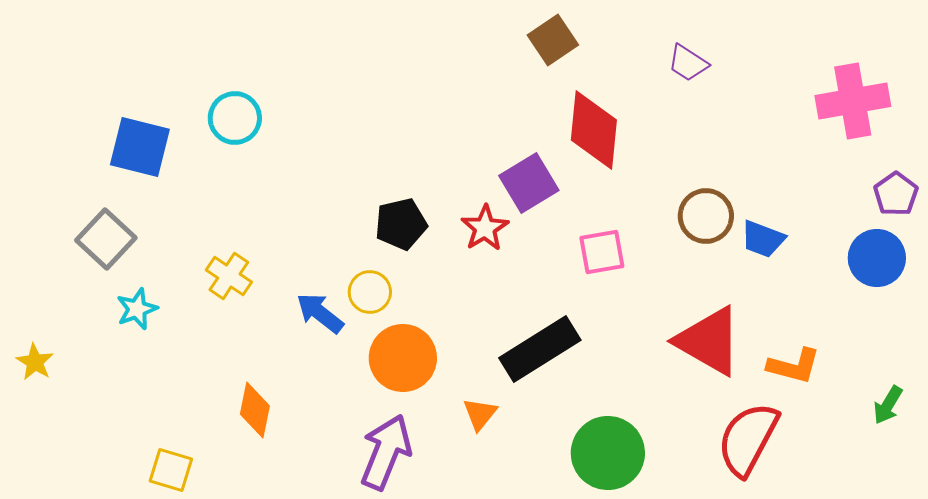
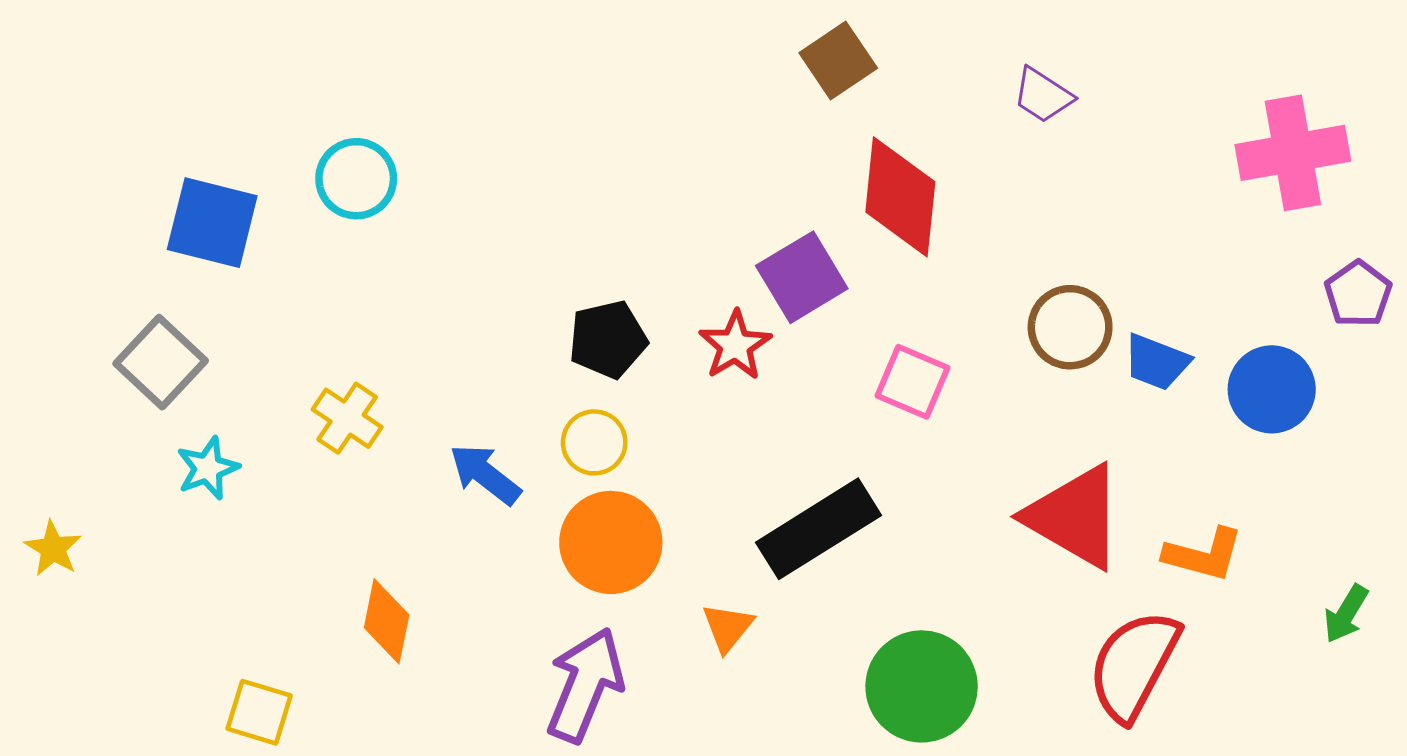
pink square: (602, 252) -> (912, 382), turned 33
blue circle: (877, 258) -> (1272, 389), moved
yellow circle: (370, 292) -> (594, 442), moved

